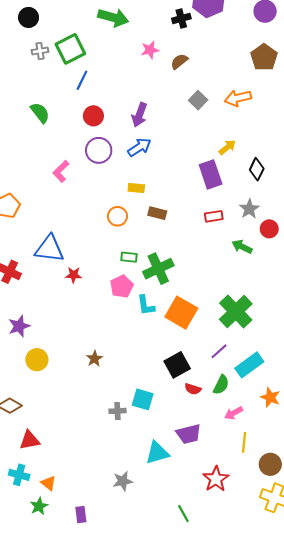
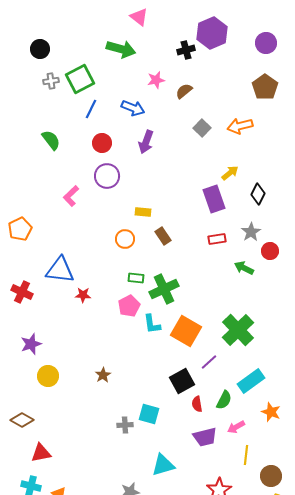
blue arrow: (139, 147) -> (133, 108), moved, turned 55
brown rectangle: (157, 213) -> (163, 236), turned 42
purple line: (219, 351) -> (209, 362), moved
red semicircle: (193, 389) -> (197, 404), turned 63
purple trapezoid: (189, 434) -> (205, 437), moved

